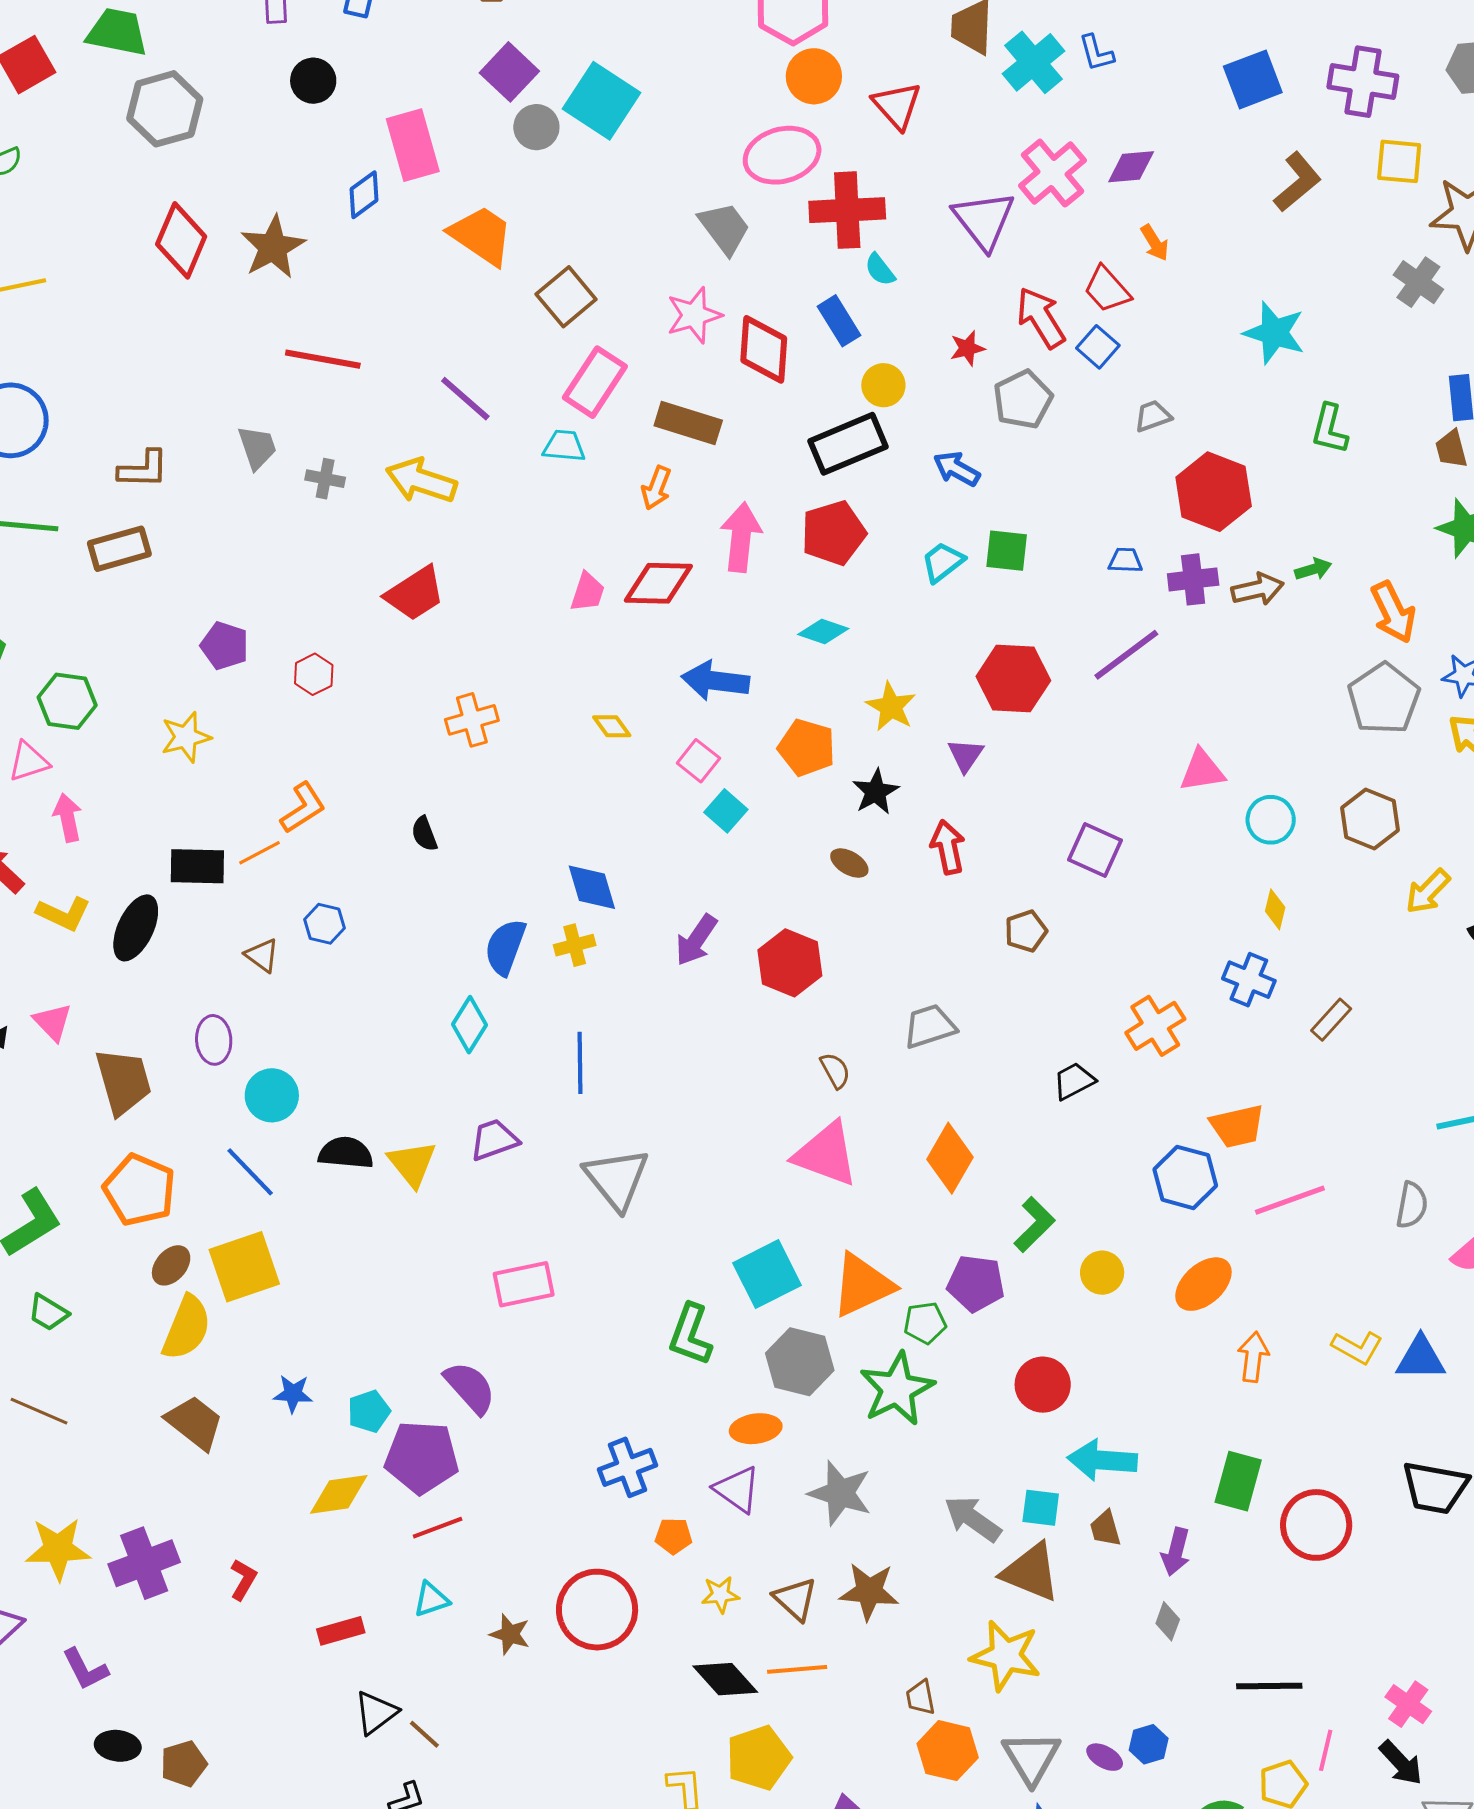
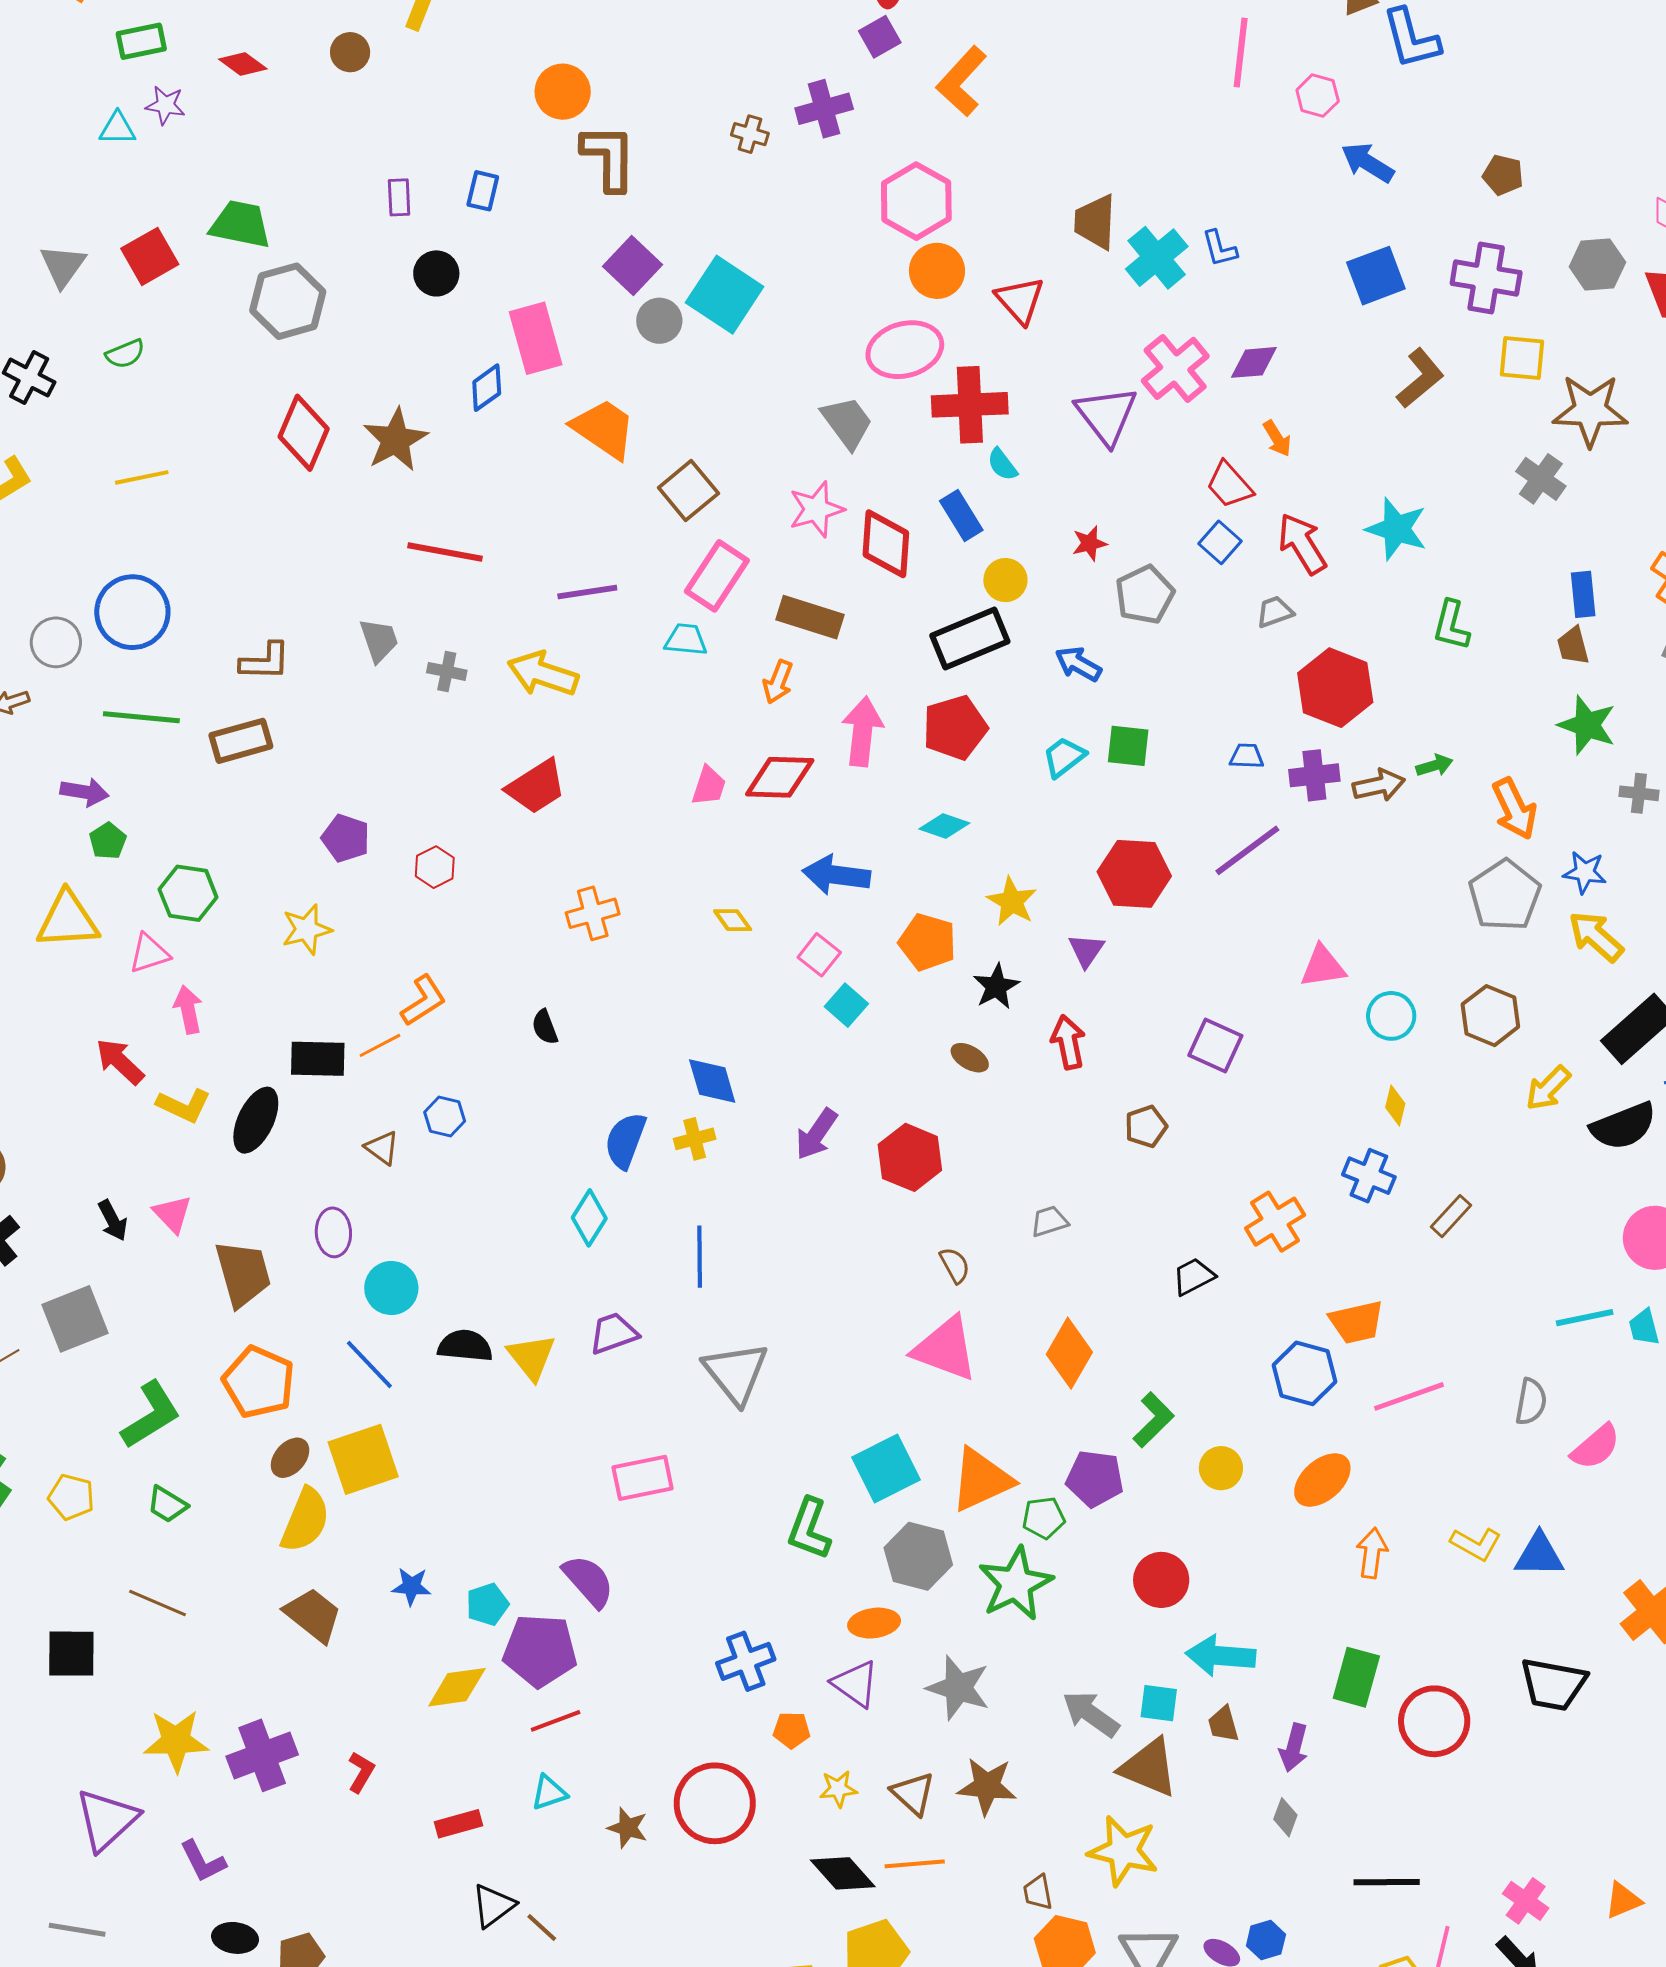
red arrow: (1041, 318) -> (1302, 544), moved
purple line: (465, 399) -> (587, 592), turned -50
gray trapezoid: (930, 1026) -> (1049, 1221), size x0.7

